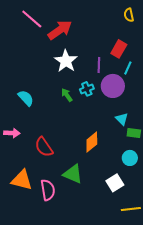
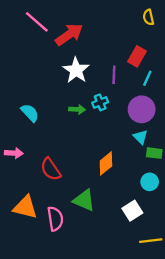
purple circle: (113, 86) -> (142, 109), moved
green arrow: (67, 95) -> (77, 109), turned 128

